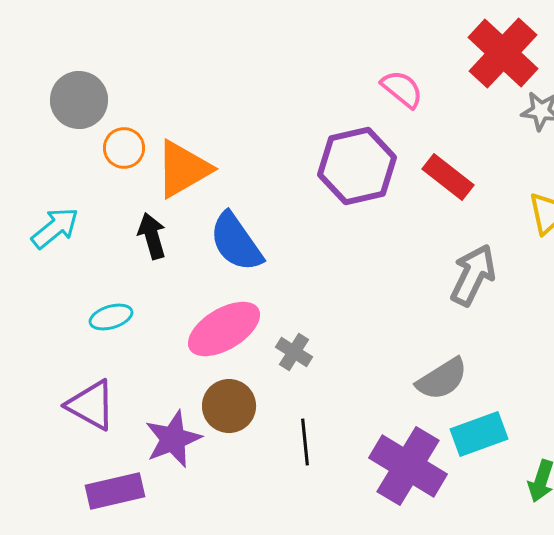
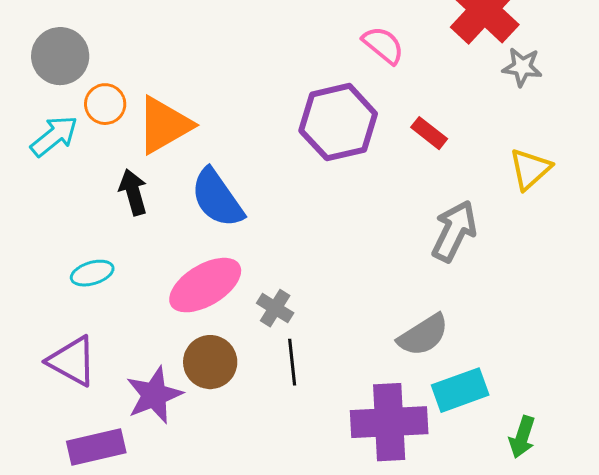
red rectangle: (448, 177) -> (429, 133), size x0.7
cyan arrow: (55, 228) -> (54, 136), moved
black line: (305, 442) -> (292, 362), moved
purple cross: (408, 466) -> (389, 422), turned -34

